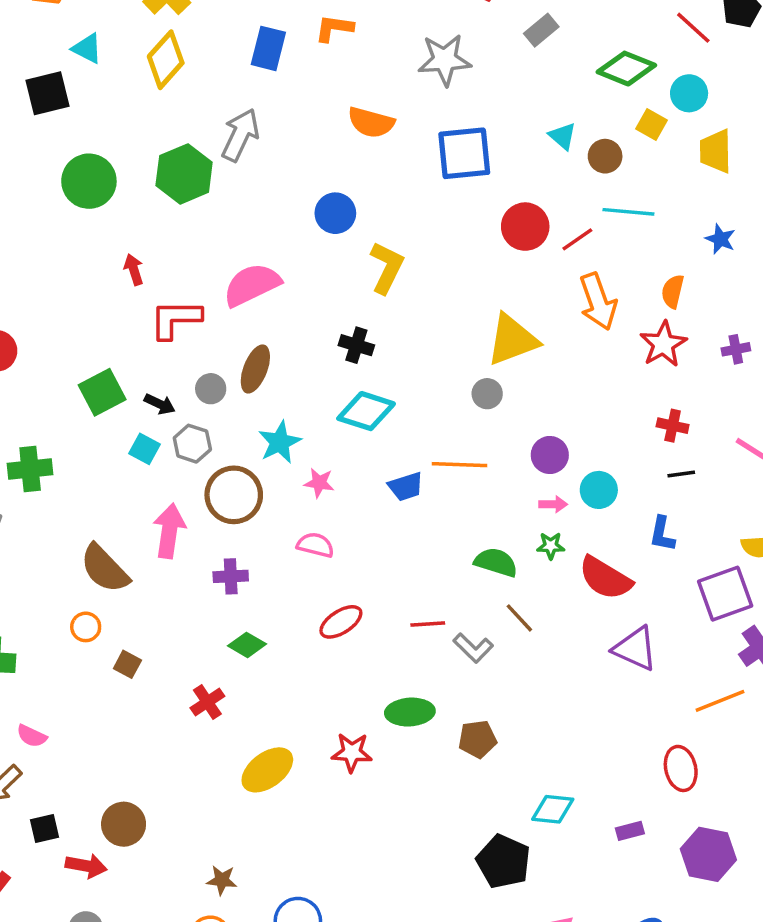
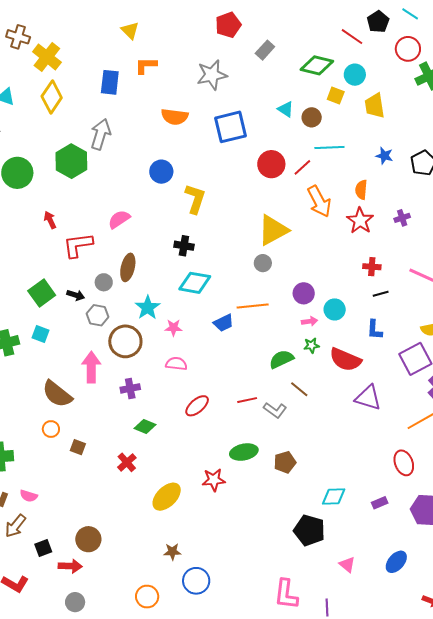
pink semicircle: (252, 285) -> (119, 219), size x0.7
cyan square: (144, 449) -> (40, 334), moved
green semicircle: (496, 562) -> (281, 359), turned -35
brown star: (222, 880) -> (172, 552), moved

